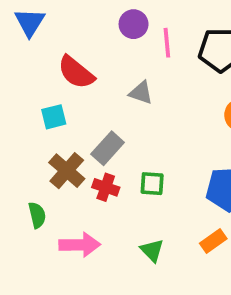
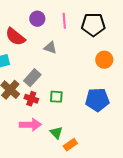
purple circle: (134, 24) -> (37, 19), moved
orange rectangle: (213, 241) -> (70, 145), moved
pink arrow: (80, 245) -> (30, 125), moved

